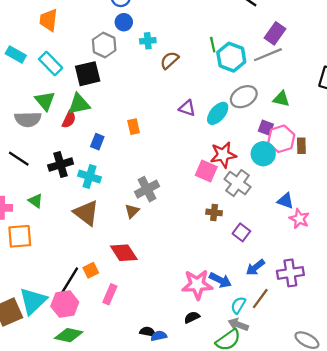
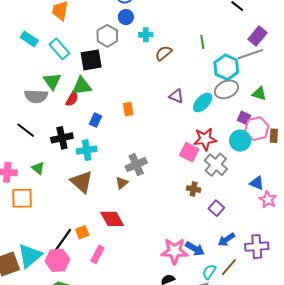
cyan hexagon: (231, 57) -> (226, 67), moved
cyan cross: (90, 177) -> (87, 150), turned -30

